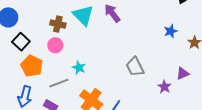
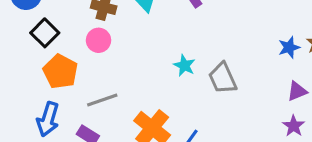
blue star: (171, 31) -> (289, 47), moved
cyan star: (79, 68) -> (184, 65), moved
purple star: (164, 87) -> (294, 126), moved

